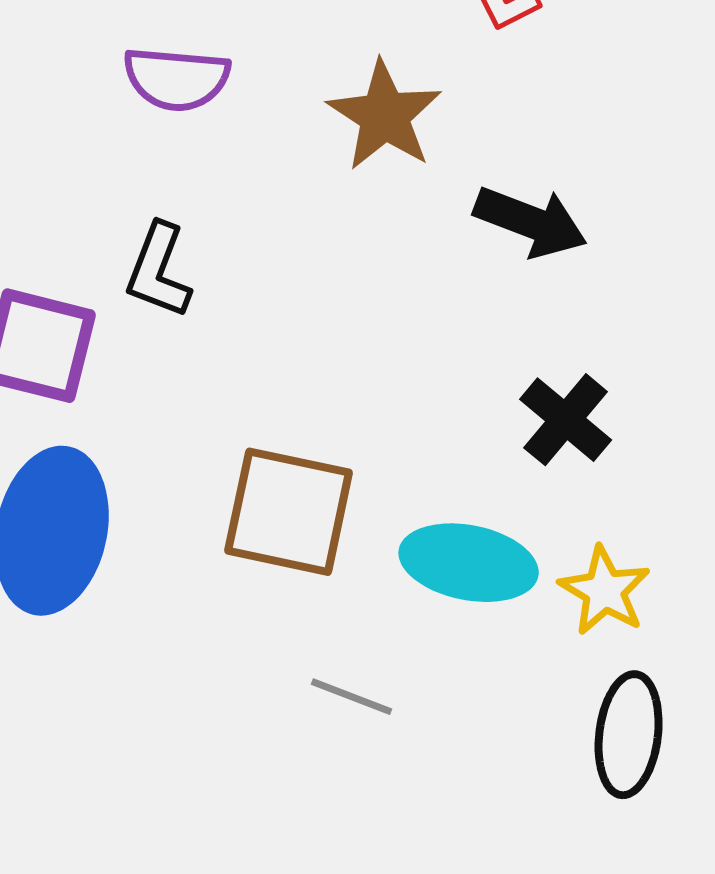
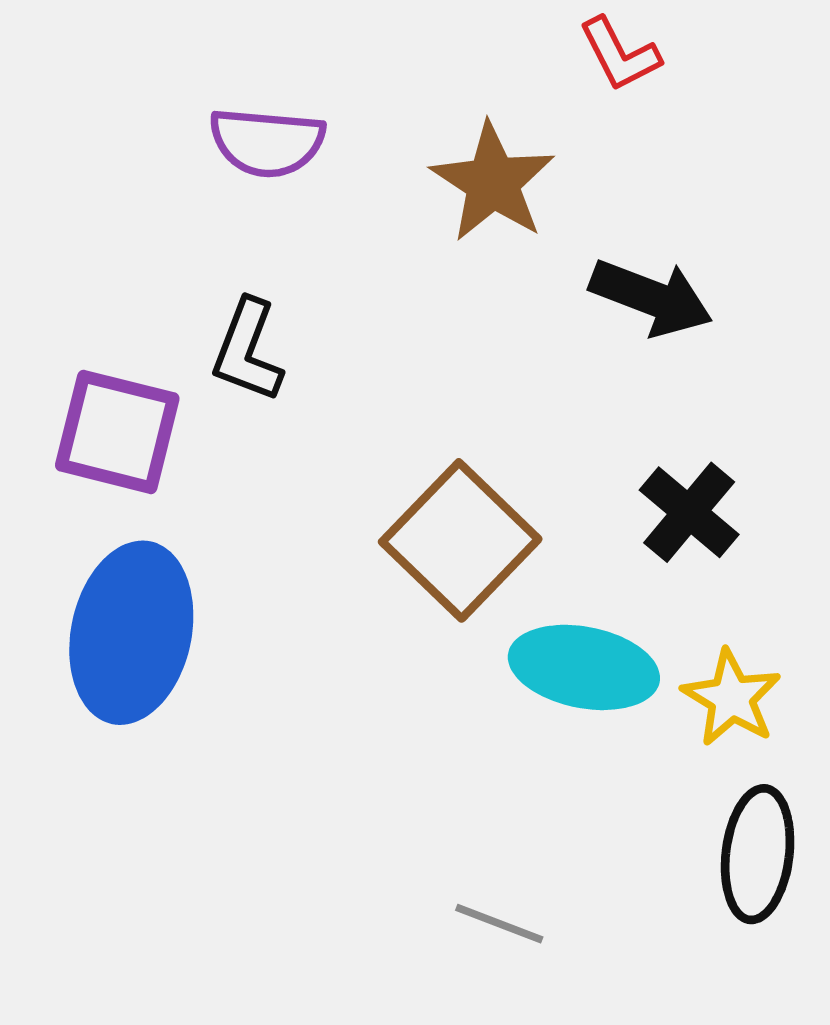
brown square: (289, 512) -> (460, 540), moved, turned 32
gray line: (352, 697) -> (499, 924), moved

